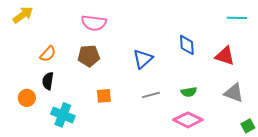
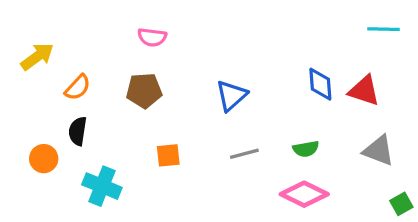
yellow arrow: (23, 15) -> (37, 57), moved
pink semicircle: (94, 23) -> (152, 37), size x0.7
blue diamond: (187, 45) -> (320, 84), moved

